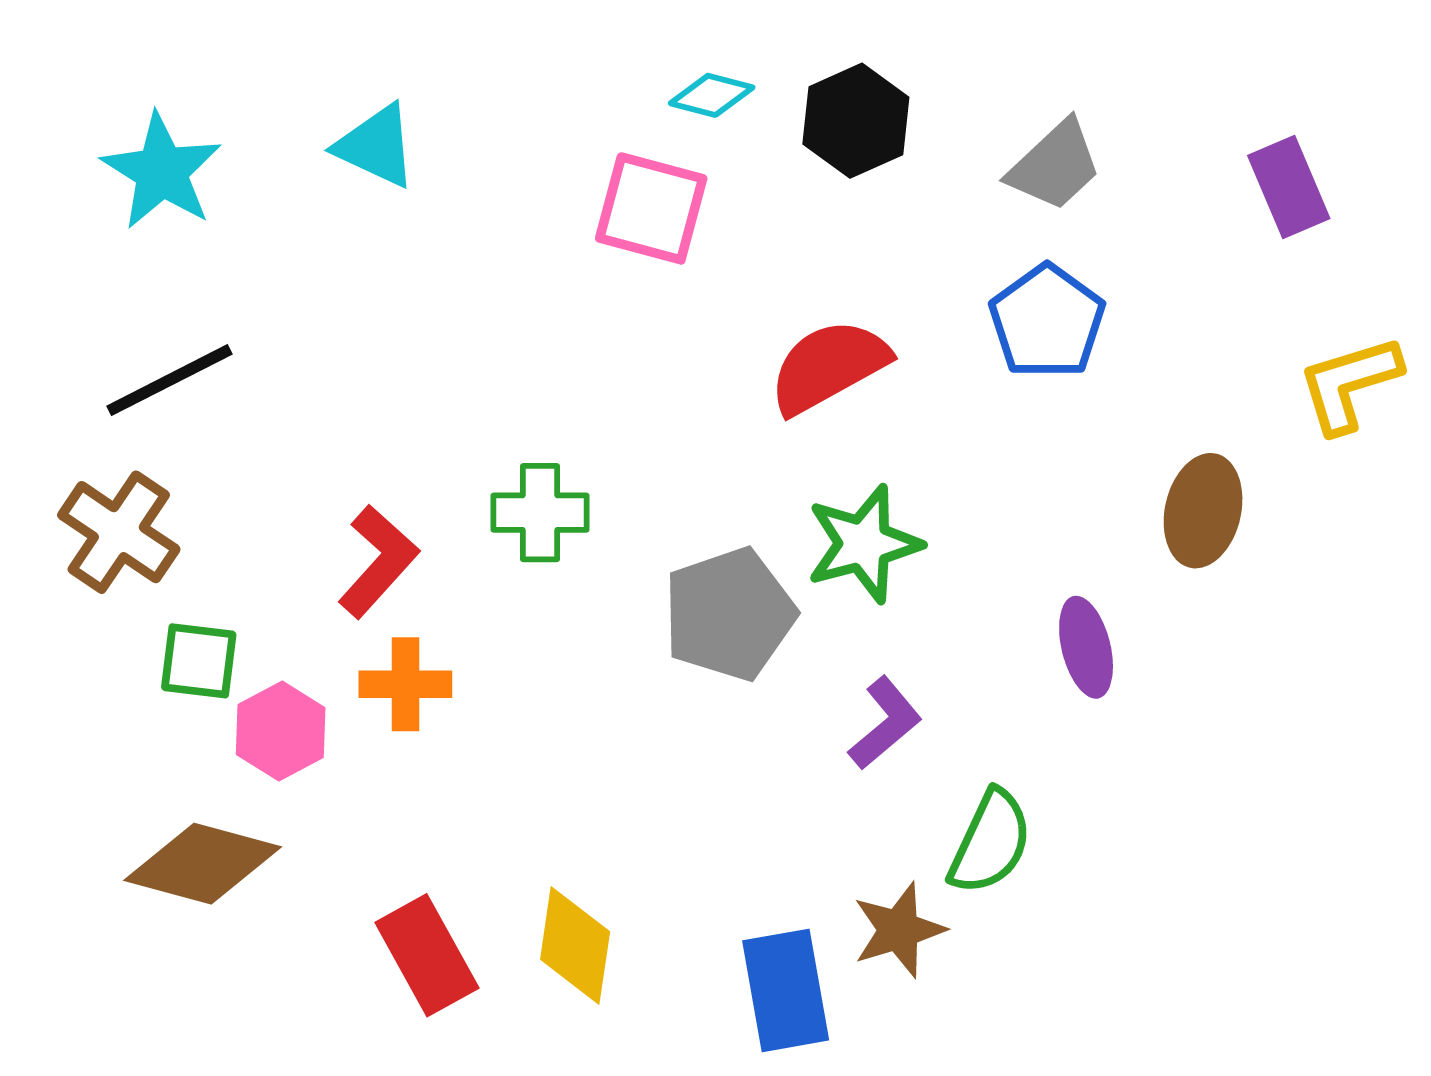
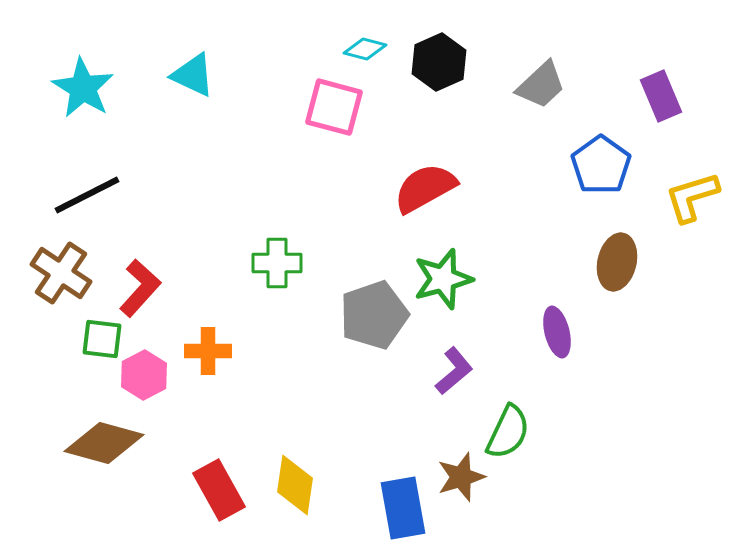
blue pentagon: (1047, 322) -> (601, 165), moved
red L-shape: (378, 561) -> (140, 288), moved

